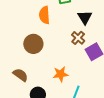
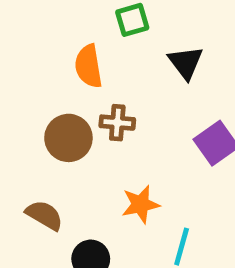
brown cross: (78, 38) -> (117, 123), moved, turned -32

